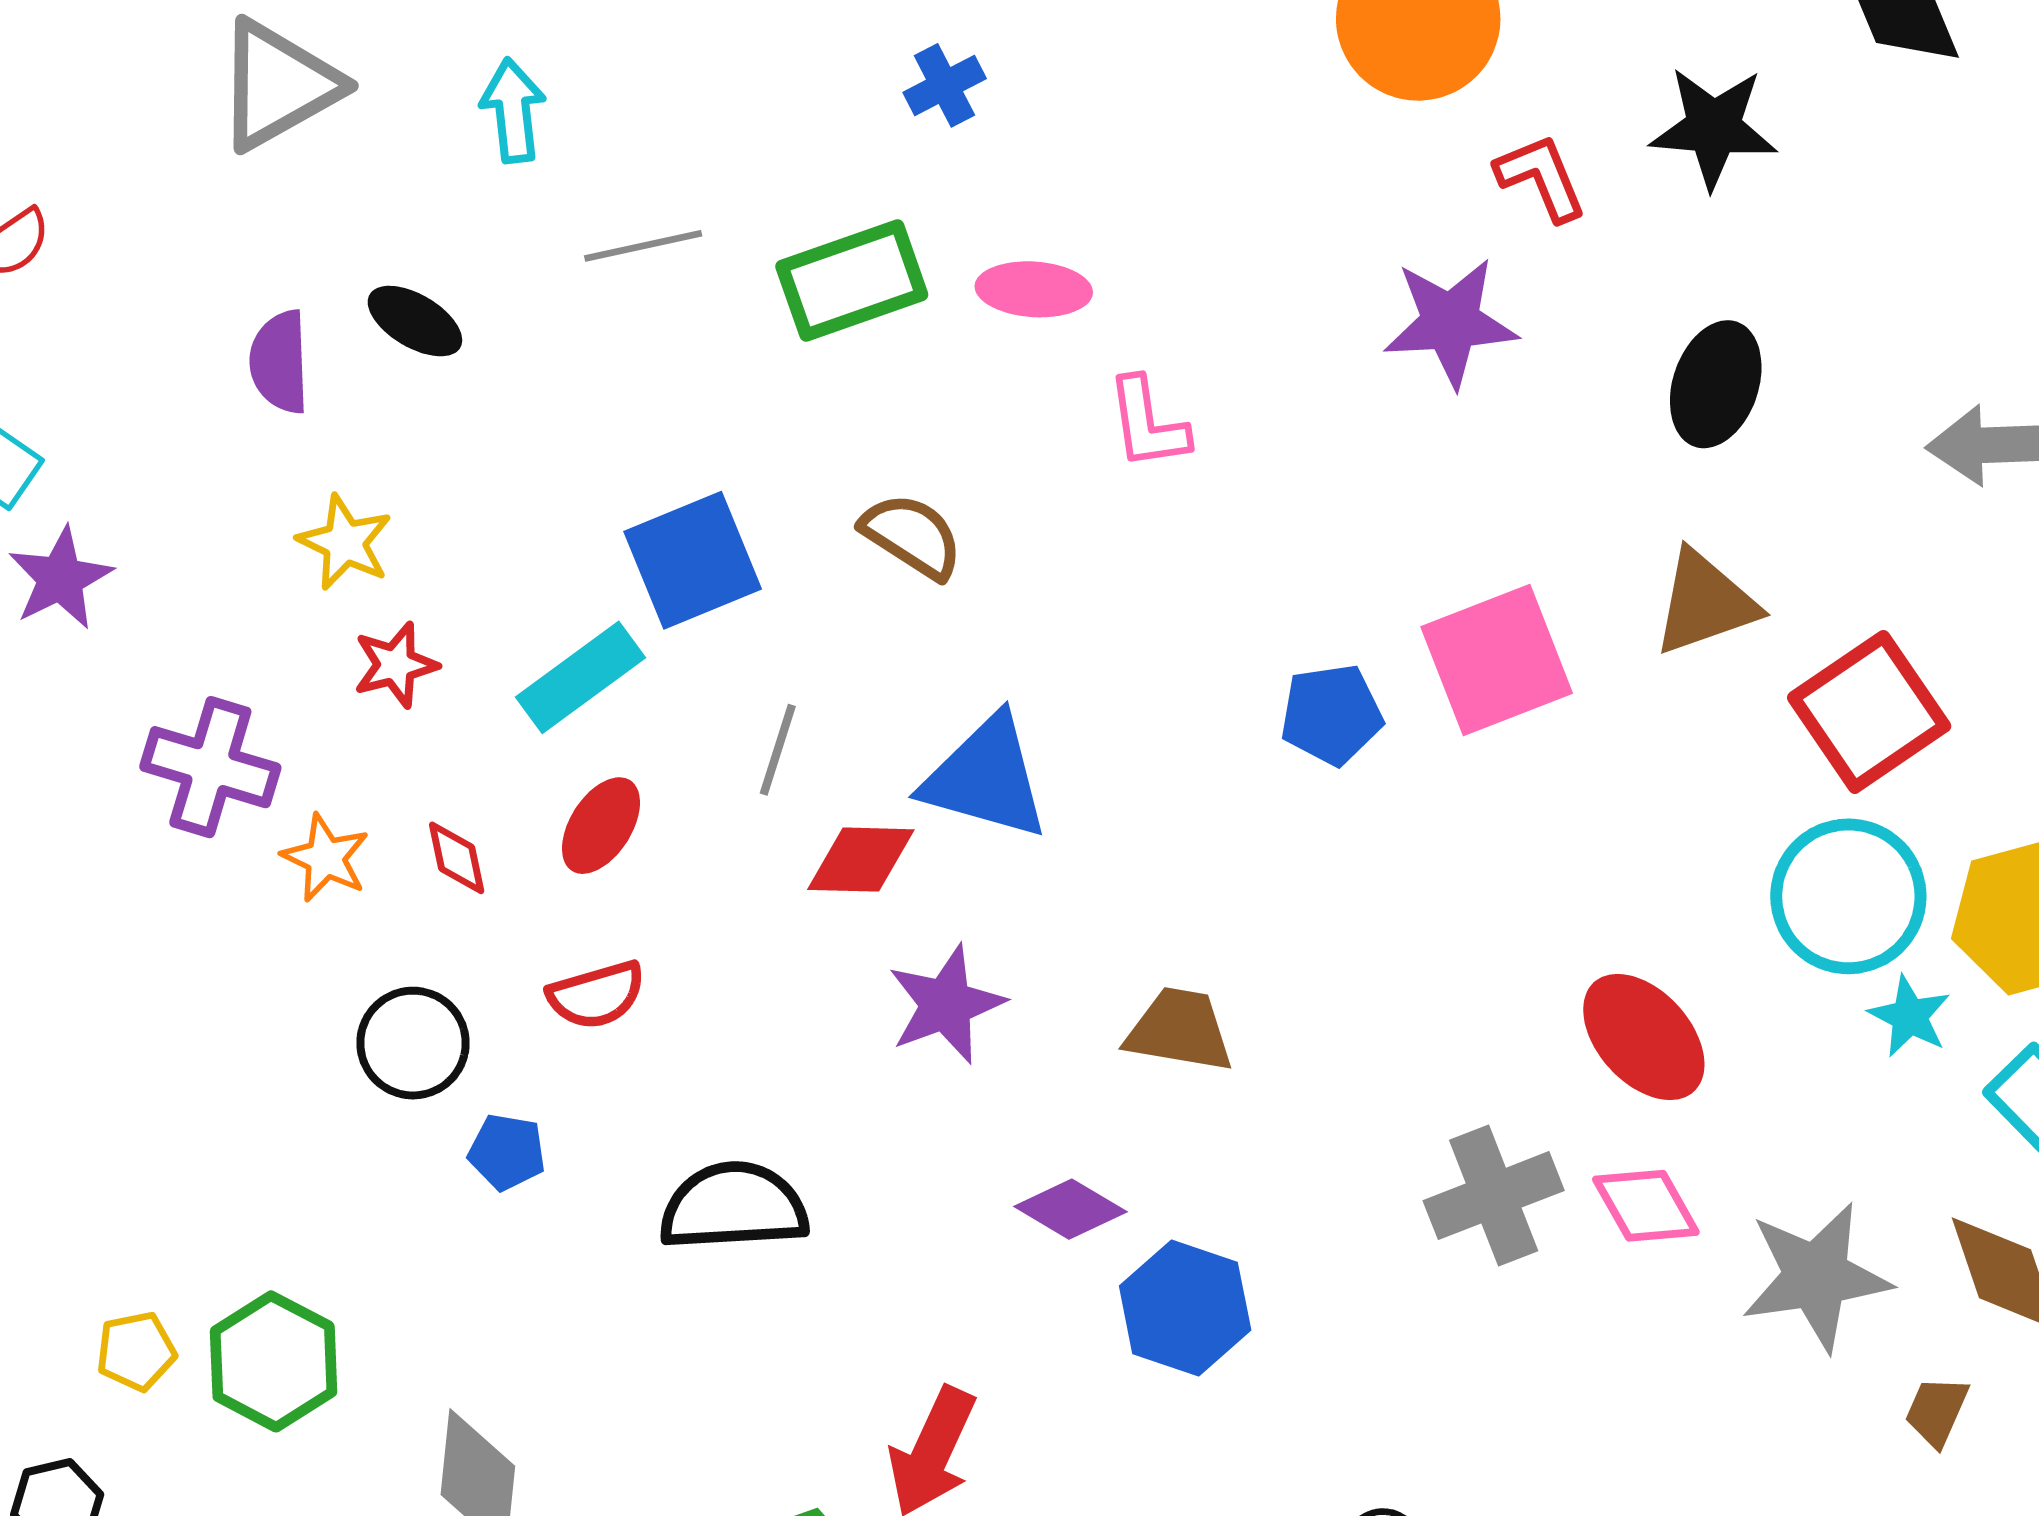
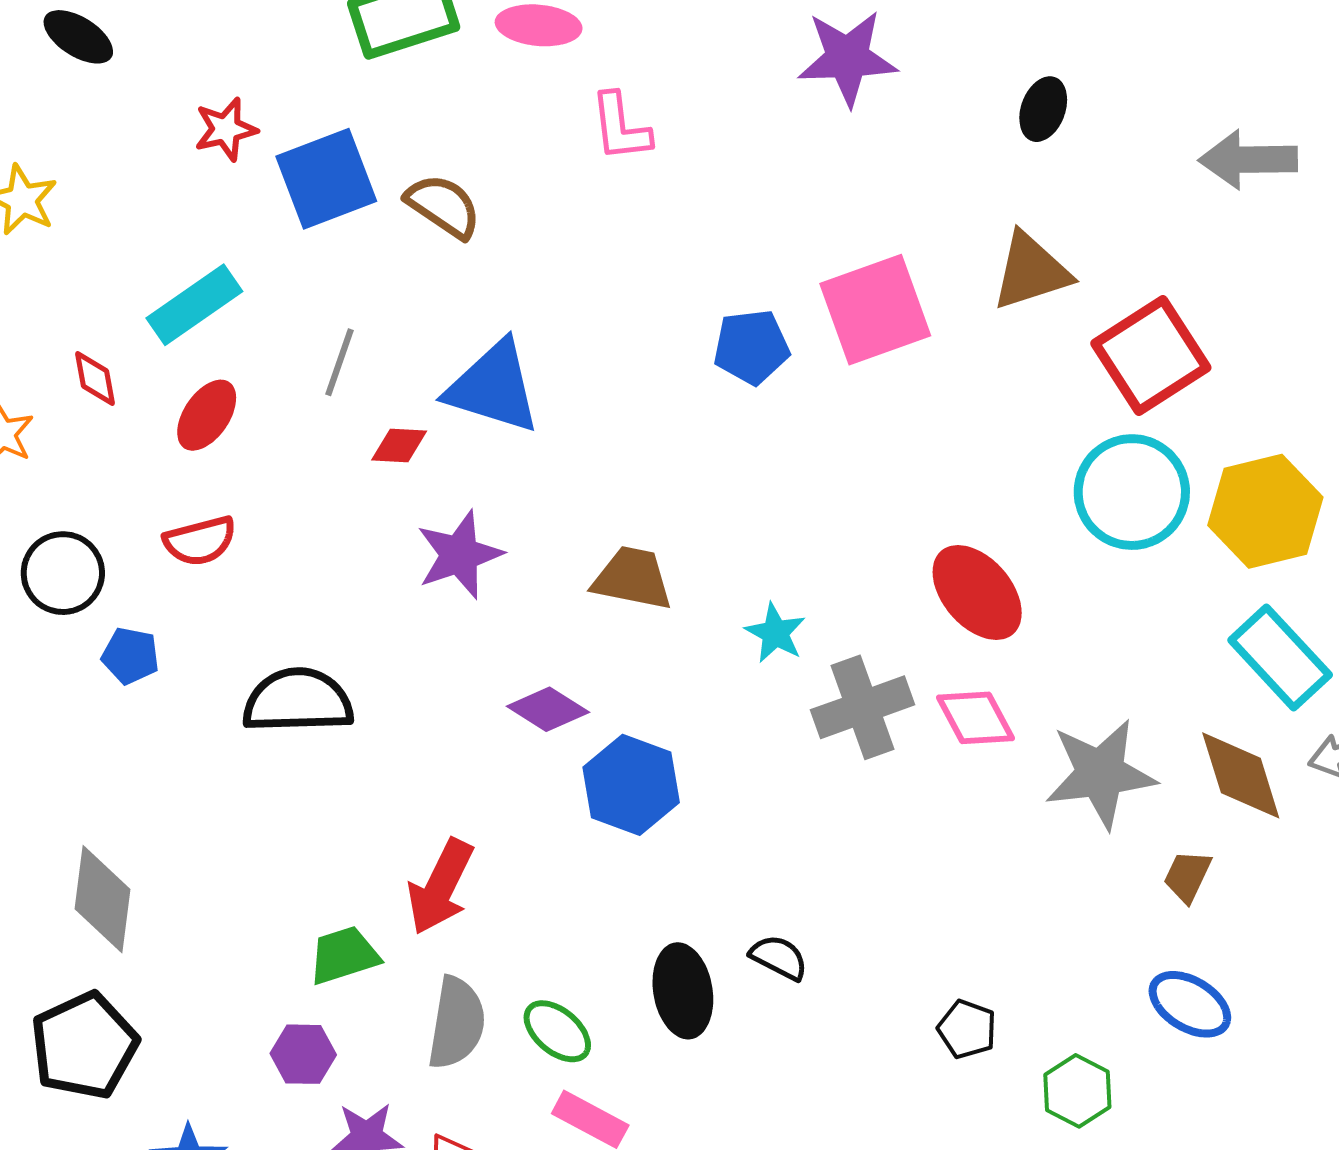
black ellipse: (1716, 384) -> (1043, 109), size x0.7
blue square: (693, 560) -> (326, 179), moved
red star: (395, 665) -> (226, 129), moved
red diamond: (457, 858) -> (95, 378), moved
red diamond: (861, 860) -> (399, 445), size x0.7
cyan star: (1910, 1016) -> (775, 633), moved

